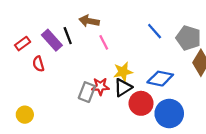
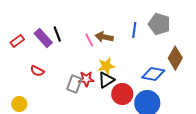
brown arrow: (89, 21) -> (104, 37), moved
blue line: (155, 31) -> (134, 30), turned 49
gray pentagon: (188, 38) -> (159, 24), moved
red semicircle: (38, 64) -> (37, 71), moved, turned -48
blue diamond: (160, 79) -> (153, 74), moved

